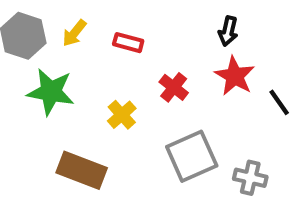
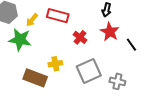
yellow arrow: (74, 33) -> (32, 20), moved
red rectangle: (128, 43) -> (58, 16), size x1.5
yellow cross: (122, 115) -> (55, 64), moved, turned 32

